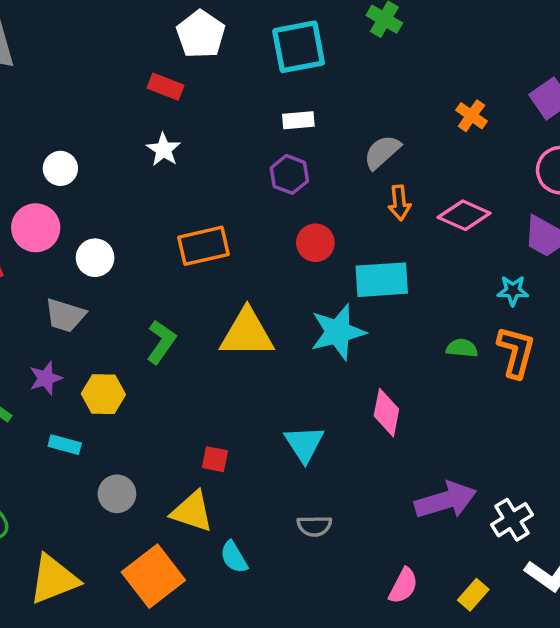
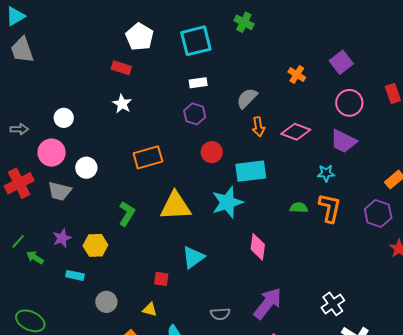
gray trapezoid: (65, 315) -> (60, 191), moved
cyan triangle: (304, 444) -> (193, 257), moved, turned 30
purple arrow: (446, 500) -> (268, 303), moved, turned -32
yellow triangle: (192, 512) -> (150, 310), size x0.6

